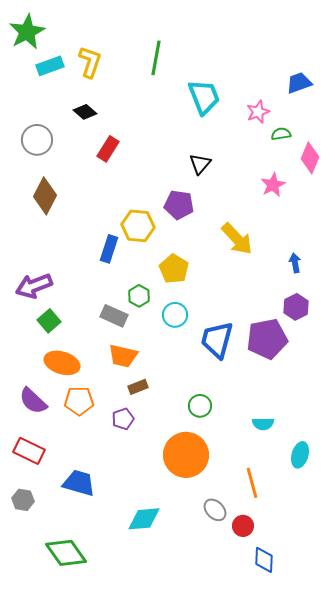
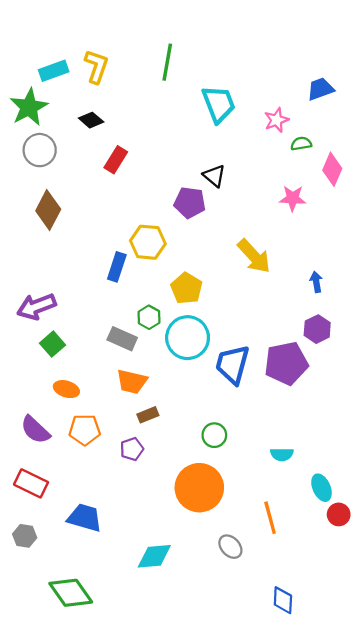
green star: (27, 32) -> (29, 107), moved
black triangle: (200, 164) -> (214, 176), turned -30
pink star: (273, 185) -> (293, 198), turned 30
purple pentagon: (179, 205) -> (190, 203), moved
cyan circle: (175, 315) -> (188, 338), size x1.6
orange ellipse: (62, 363) -> (66, 389), size x0.7
cyan ellipse: (300, 455) -> (322, 488), turned -40
red circle: (243, 526) -> (339, 514), moved

